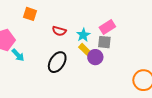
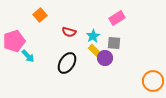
orange square: (30, 14) -> (40, 15), turned 32
pink rectangle: (107, 27) -> (117, 18), moved

